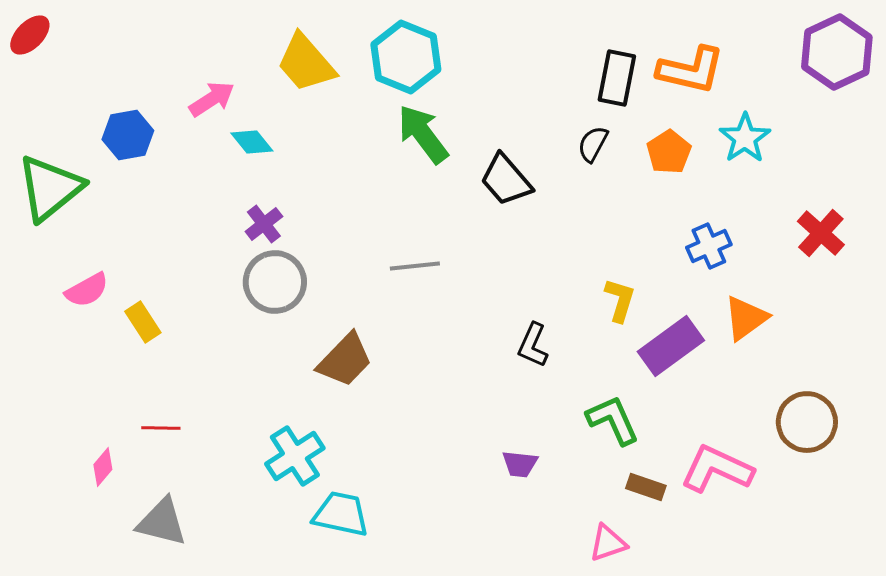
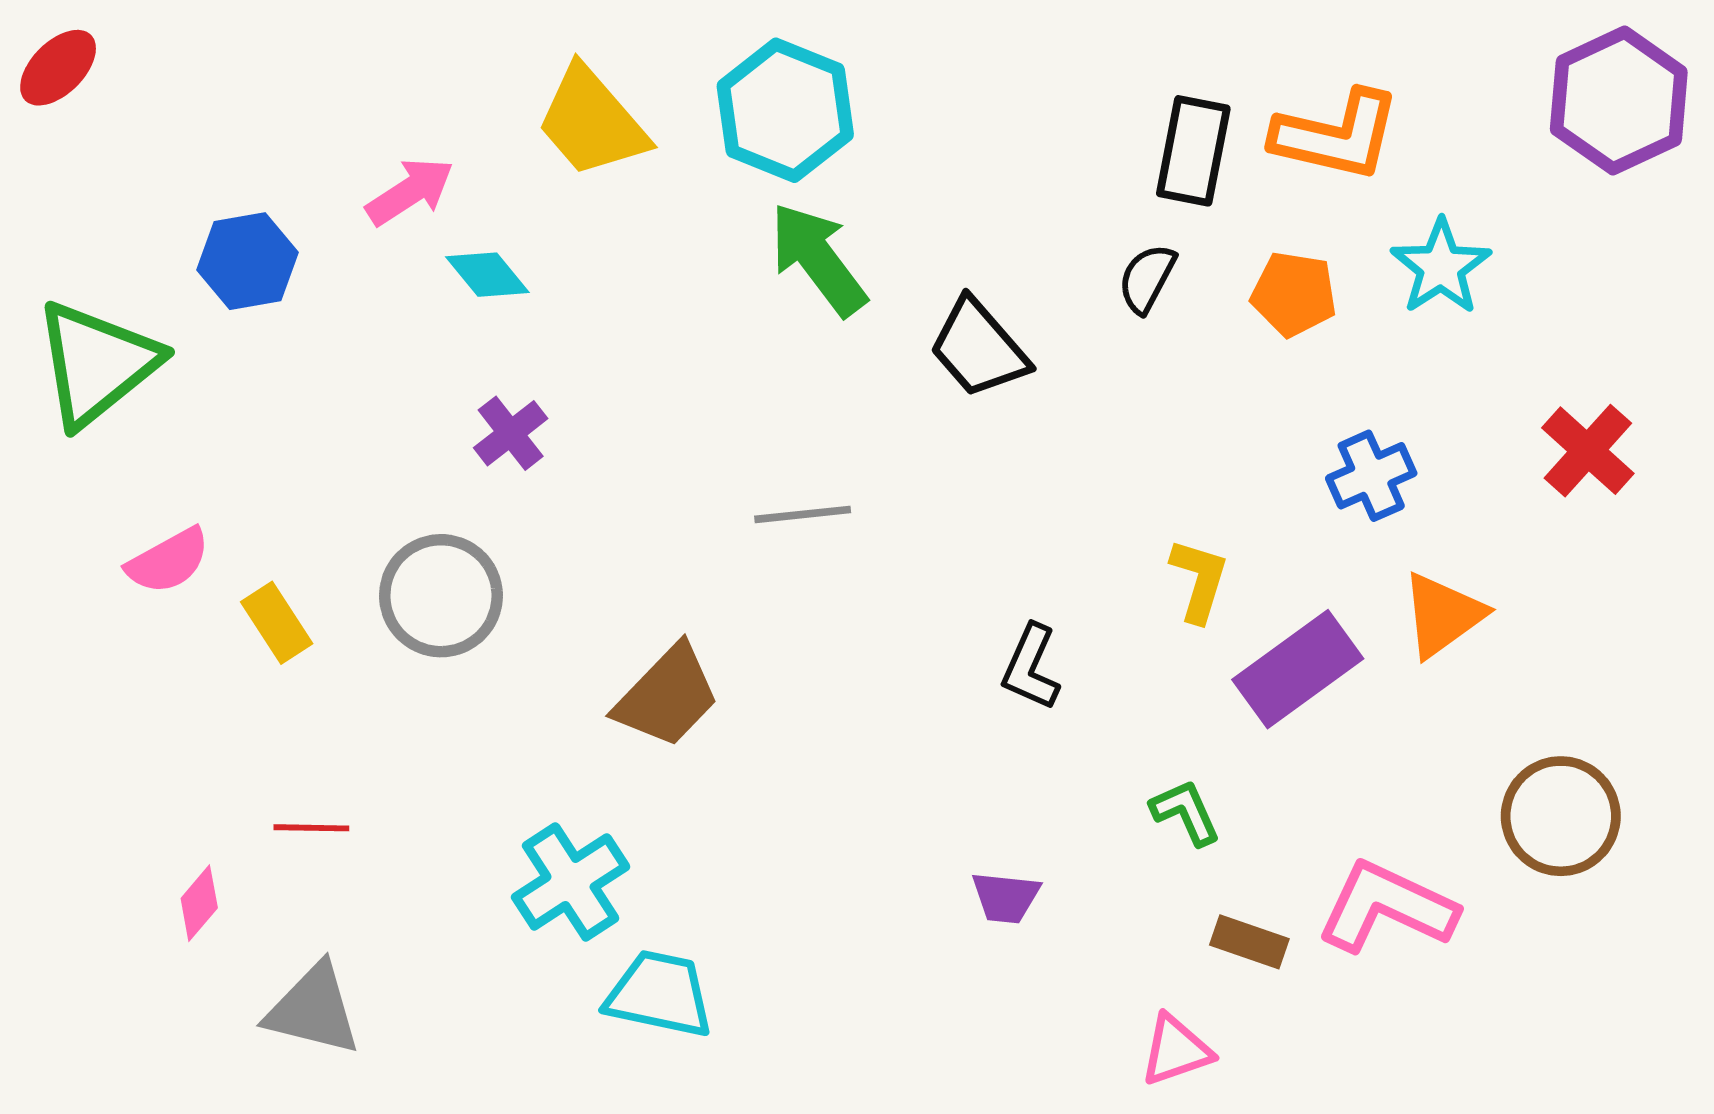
orange pentagon: (669, 152) -> (1294, 294), turned -30
gray circle: (275, 282) -> (441, 596), moved
green L-shape: (613, 420) -> (1186, 812), size x0.7

